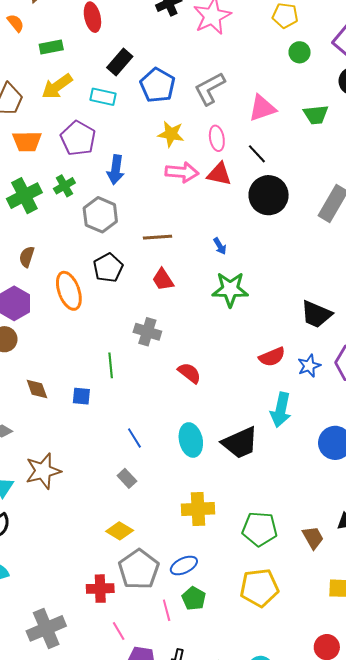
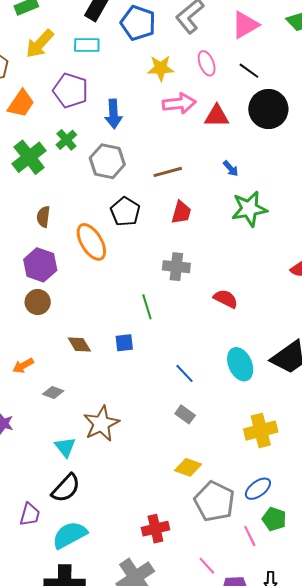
orange trapezoid: (27, 141) -> (21, 104), turned -44
red triangle: (219, 174) -> (217, 116), moved
red trapezoid: (163, 280) -> (181, 212), turned -120
red cross: (100, 589) -> (155, 529), moved

